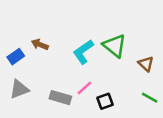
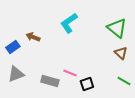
green triangle: (115, 46) -> (117, 28), moved
cyan L-shape: (83, 52) -> (69, 23), moved
pink line: (84, 88) -> (70, 73), turned 64

